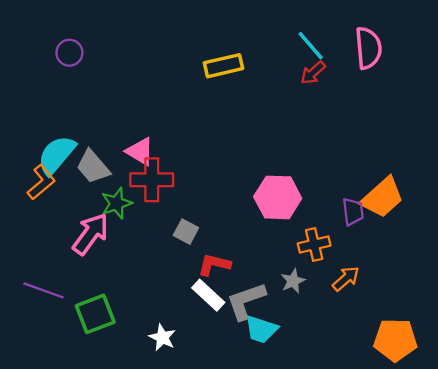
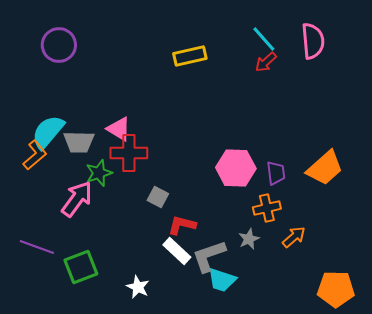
purple circle: (69, 53) -> (59, 45), size x1.5
gray trapezoid: (93, 167) -> (79, 142), turned -48
purple trapezoid: (353, 212) -> (276, 173), moved

